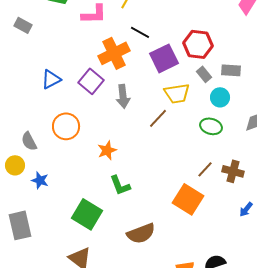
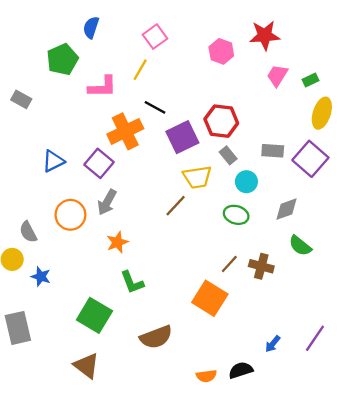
gray rectangle: (231, 70) -> (273, 151), moved
gray arrow: (123, 96) -> (107, 202), moved, turned 35
blue arrow: (246, 209) -> (273, 344), moved

